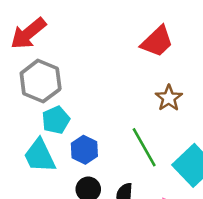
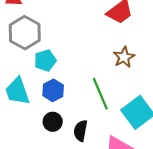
cyan pentagon: (56, 120) -> (45, 61), moved

